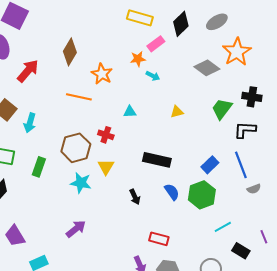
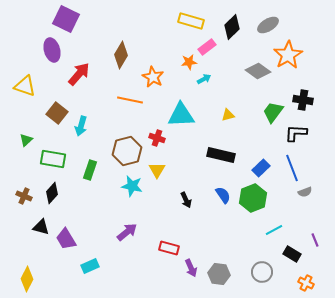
cyan arrow: (153, 76) -> (204, 79), turned -56
cyan triangle: (130, 112) -> (181, 115), size x2.0
black rectangle: (157, 160) -> (221, 155), moved
red rectangle: (159, 239) -> (169, 248), moved

